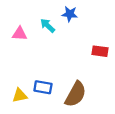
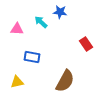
red rectangle: (100, 51) -> (86, 44), turned 48
blue rectangle: (43, 87) -> (32, 57), moved

